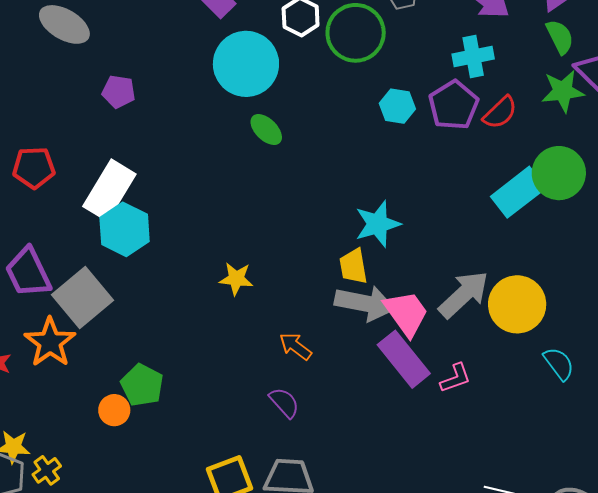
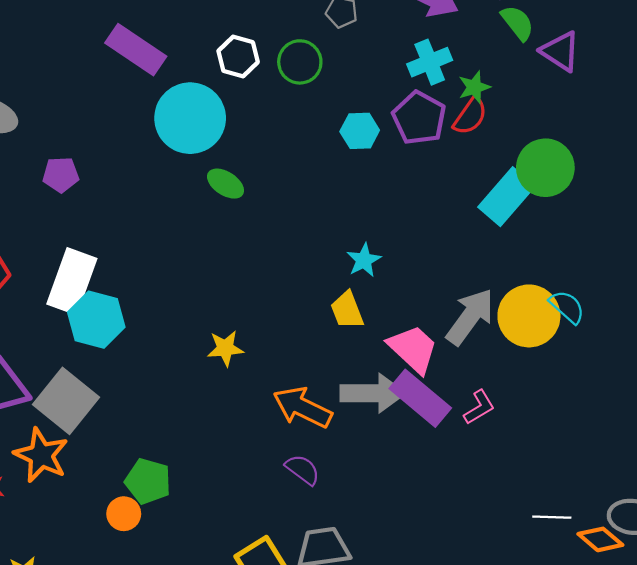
green circle: (356, 33) -> (300, 62), size x0.7
green star: (563, 91) -> (474, 87), moved, size x0.7
cyan star: (378, 224) -> (364, 260), size x0.7
gray arrow: (365, 303) -> (373, 393), moved
orange arrow: (295, 346) -> (302, 407), size x1.6
cyan semicircle: (559, 364) -> (567, 307), moved

